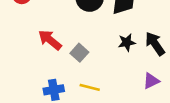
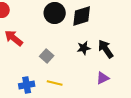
red arrow: (50, 40) -> (14, 38), moved

